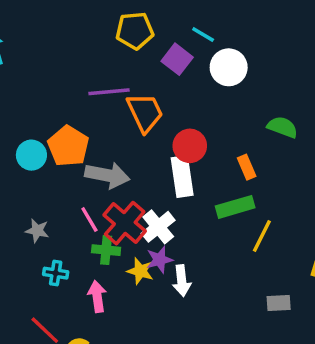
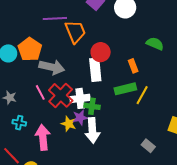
white cross: (158, 227) -> (80, 98), turned 30
yellow line: (262, 236) -> (142, 95), moved
green cross: (106, 250) -> (92, 106), moved
white arrow: (182, 281) -> (92, 130), size x1.4
pink arrow: (97, 296) -> (43, 137), size x1.4
gray rectangle: (279, 303) -> (148, 146), turned 40

